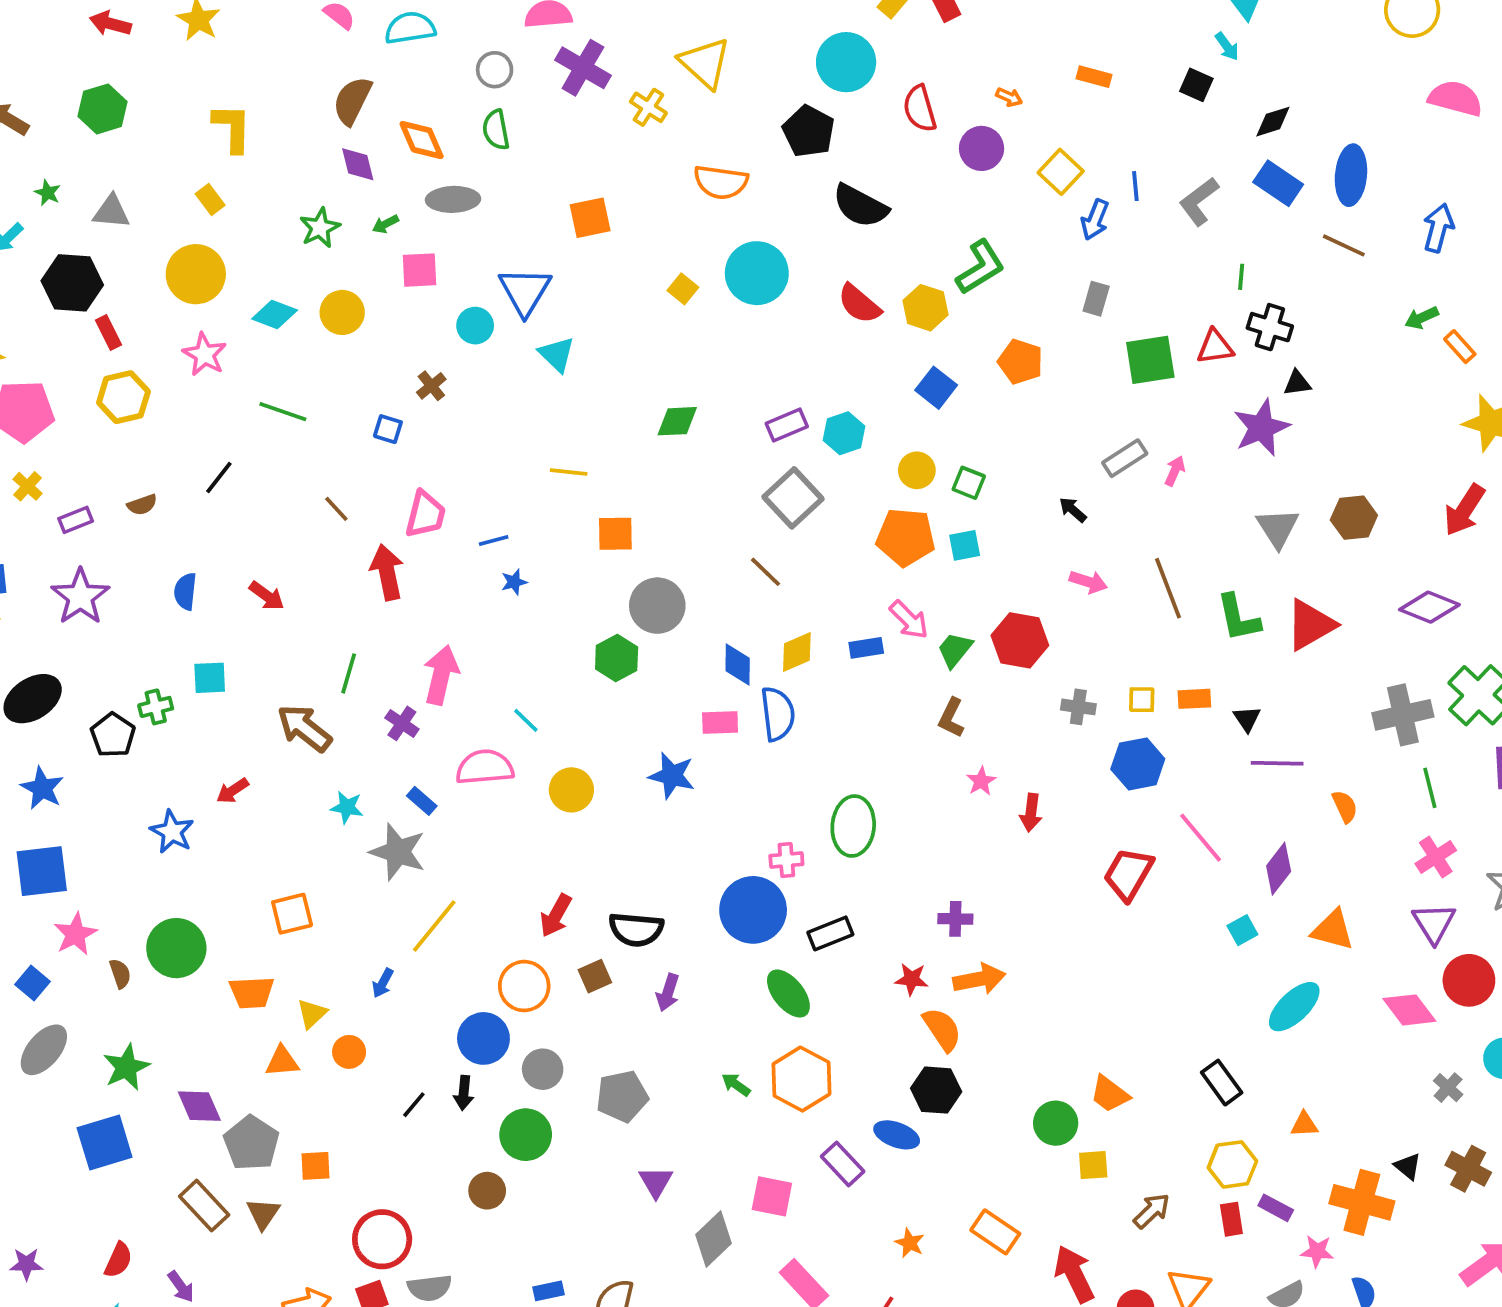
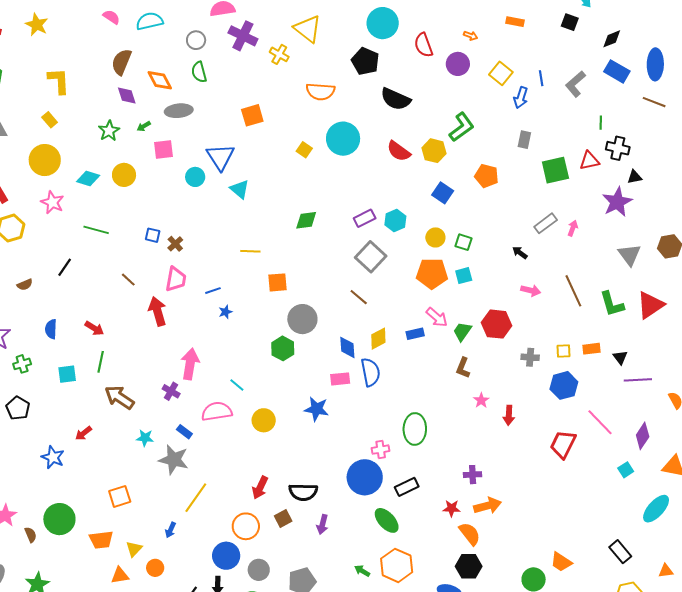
brown cross: (431, 386) -> (175, 244), moved
green line: (349, 673) -> (101, 362), moved
green cross: (156, 707) -> (22, 364), moved

